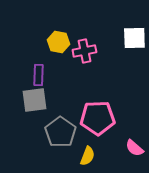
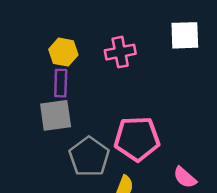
yellow hexagon: (58, 42) -> (63, 52), moved

